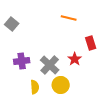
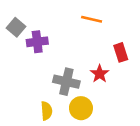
purple cross: (22, 61) -> (37, 42), moved
gray cross: (50, 65) -> (66, 82), turned -30

